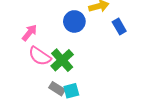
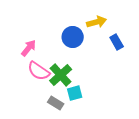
cyan square: (71, 91) -> (75, 93), moved

